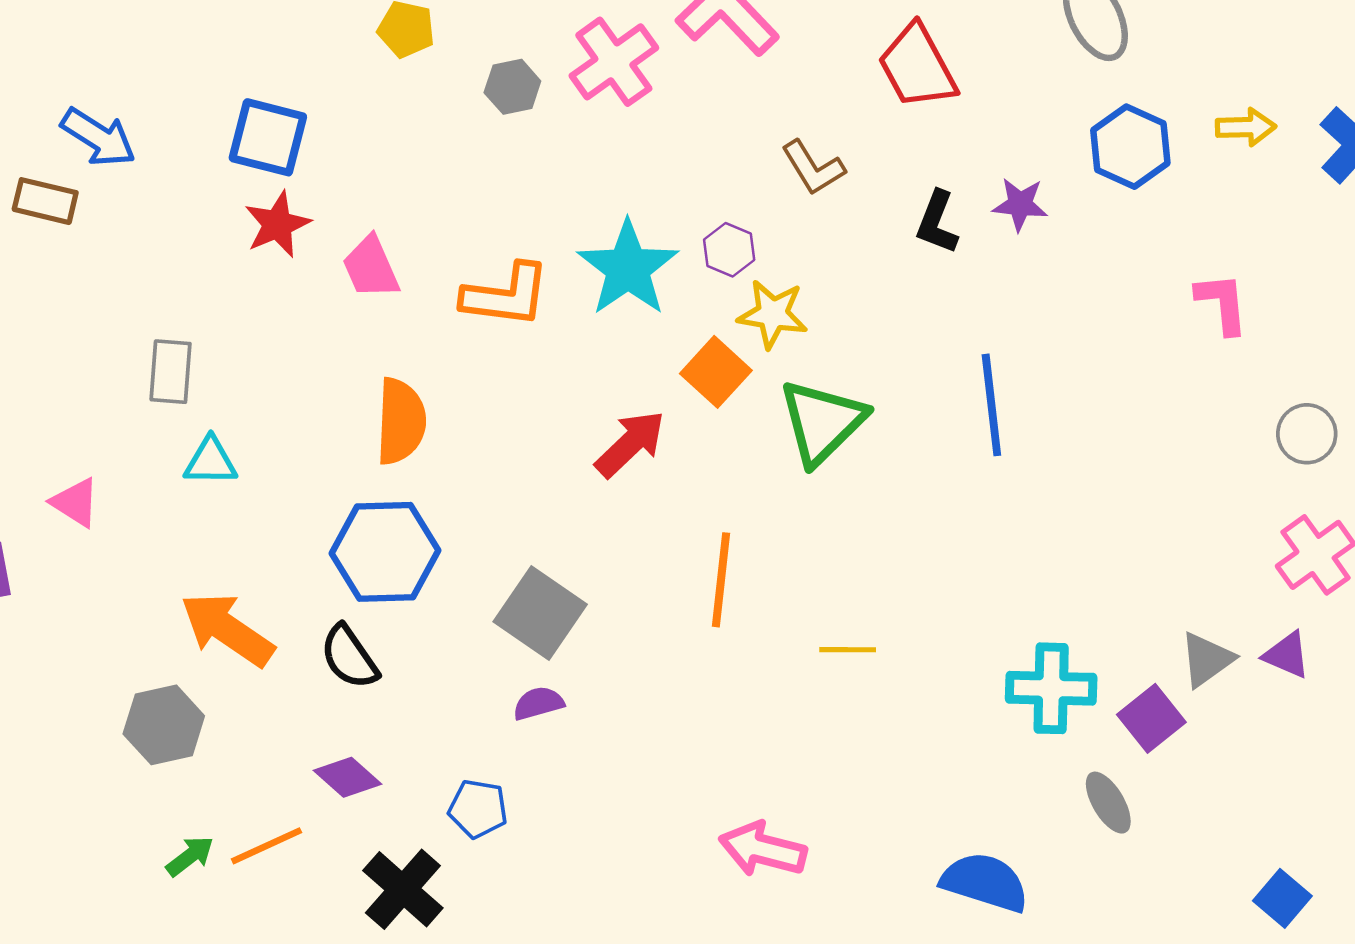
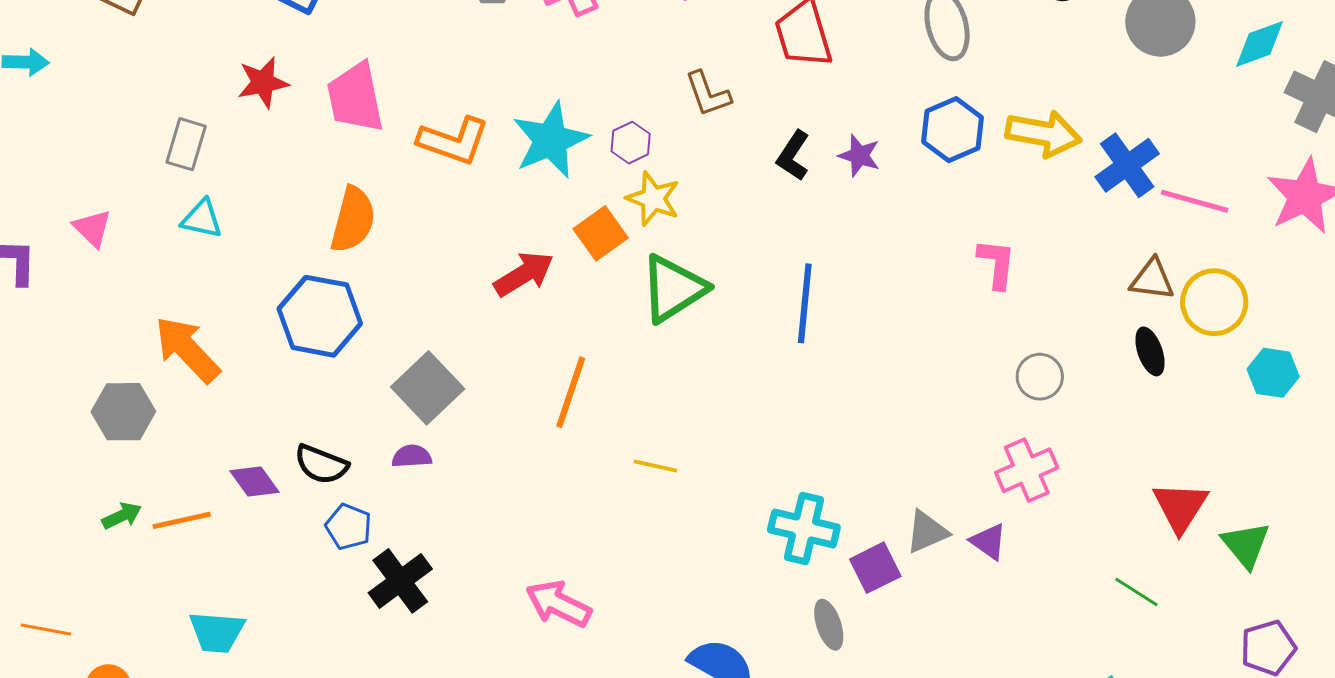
yellow arrow: (1246, 127) -> (1043, 134), size x1.6
red star: (277, 224) -> (263, 82), moved
pink trapezoid: (371, 267) -> (355, 98), size x1.4
black semicircle: (349, 657) -> (321, 464), moved, turned -46
black cross: (403, 889) -> (400, 581), moved

